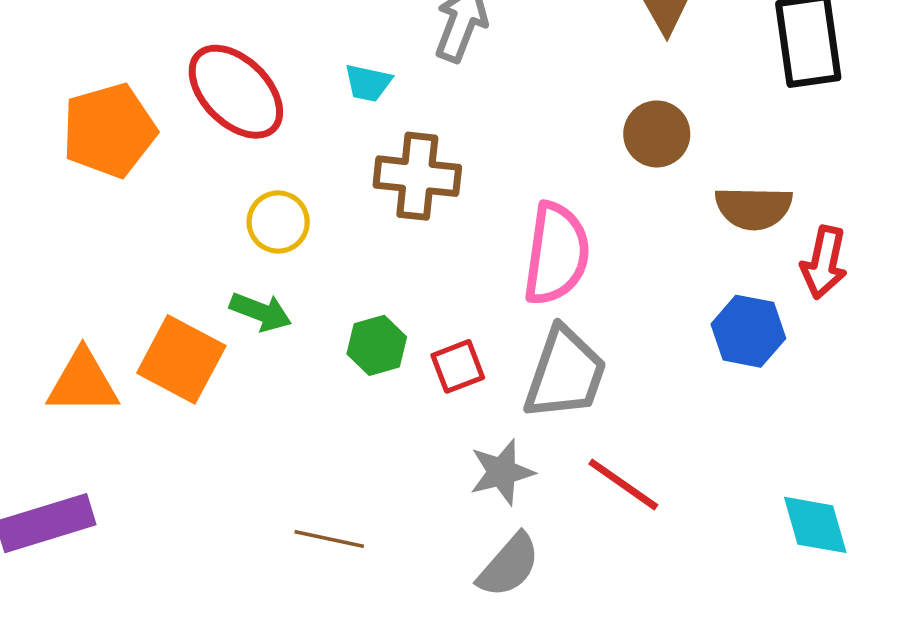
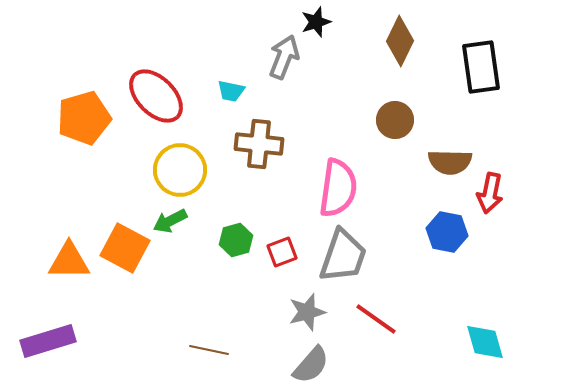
yellow circle: (278, 222) -> (180, 170), size x1.5
green arrow: (261, 312) -> (170, 221), turned 132

